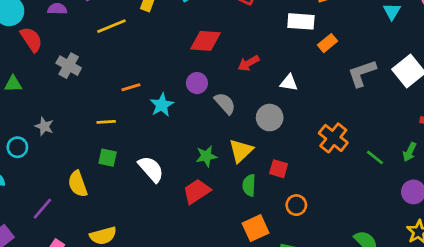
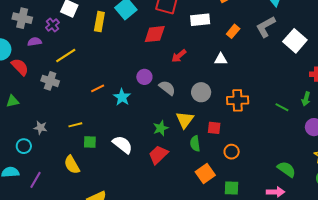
white rectangle: (301, 21) -> (200, 20), moved
yellow line: (111, 26) -> (66, 55), moved
red diamond: (205, 41) -> (155, 34), moved
gray L-shape: (362, 73) -> (266, 27), moved
white triangle: (289, 83) -> (221, 59), moved
yellow line: (106, 122) -> (75, 125), moved
orange cross: (333, 138) -> (238, 100), moved, turned -30
purple line: (42, 209) -> (36, 180), moved

